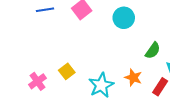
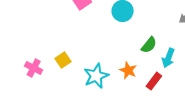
pink cross: (37, 81) -> (34, 68), turned -30

